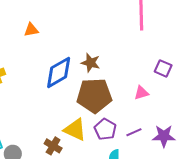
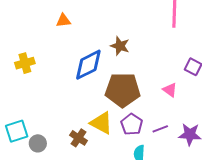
brown star: (91, 63) -> (120, 46), moved
pink triangle: (141, 93) -> (170, 90), turned 49

